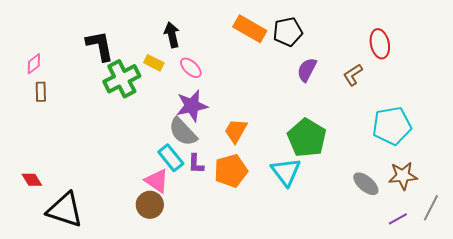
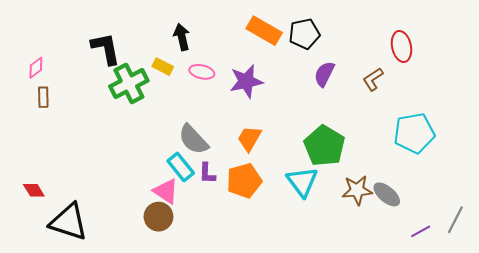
pink ellipse: (191, 68) -> (202, 72), turned -30
purple star: (192, 106) -> (246, 81), moved
brown star: (403, 176) -> (357, 190), moved

